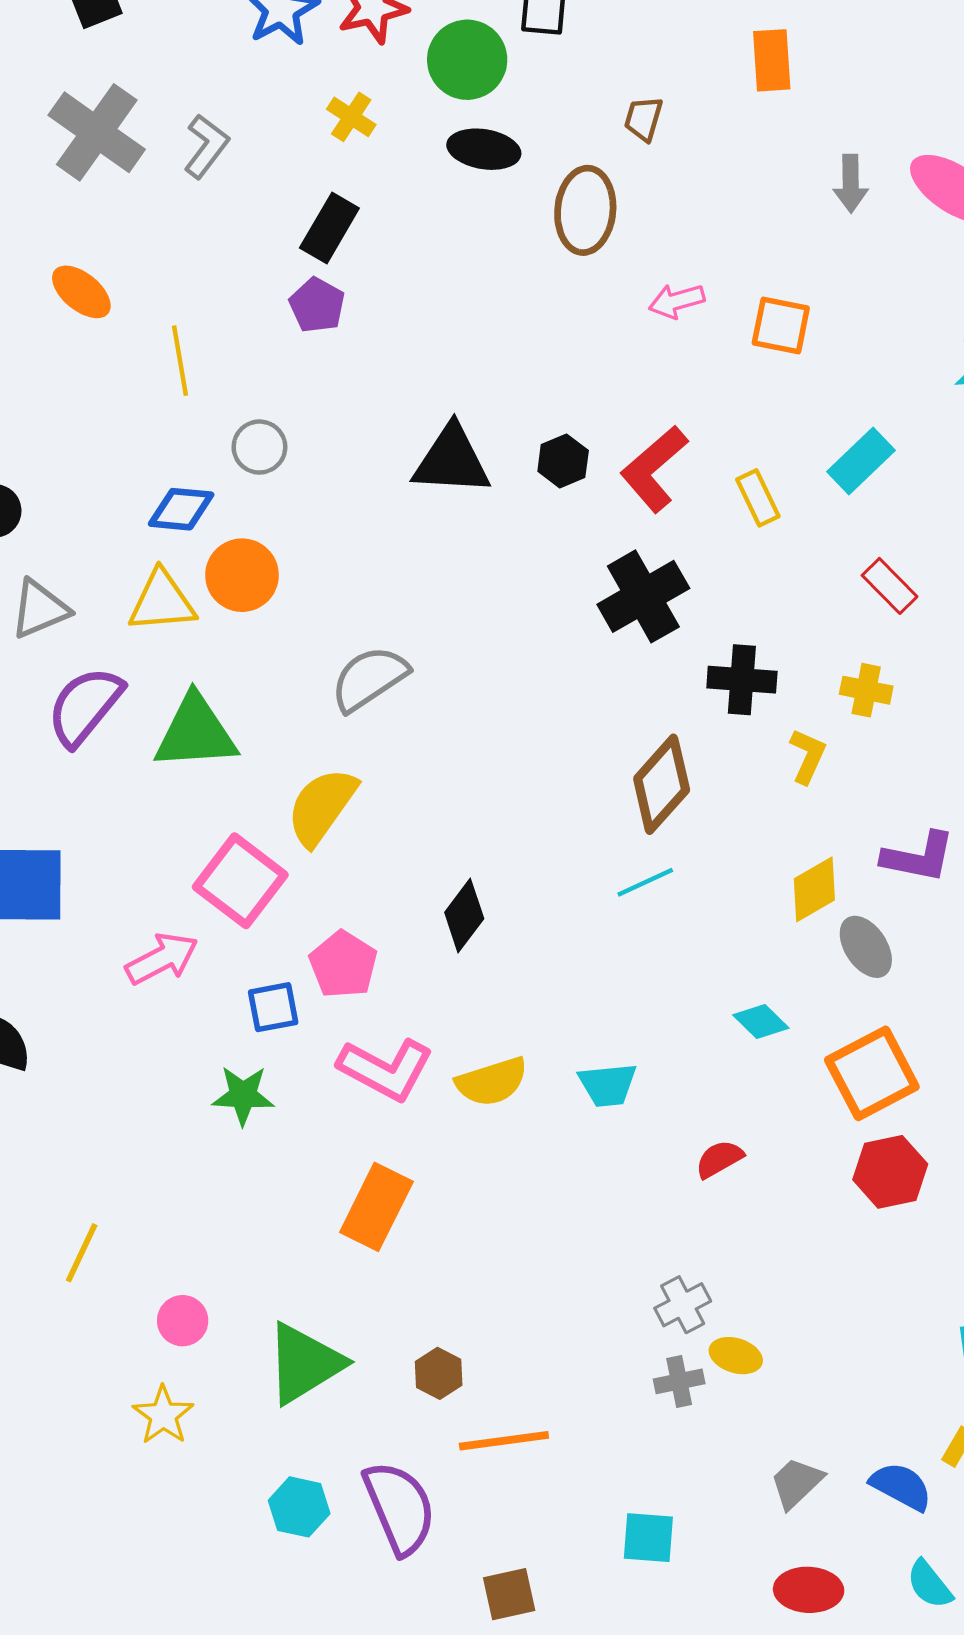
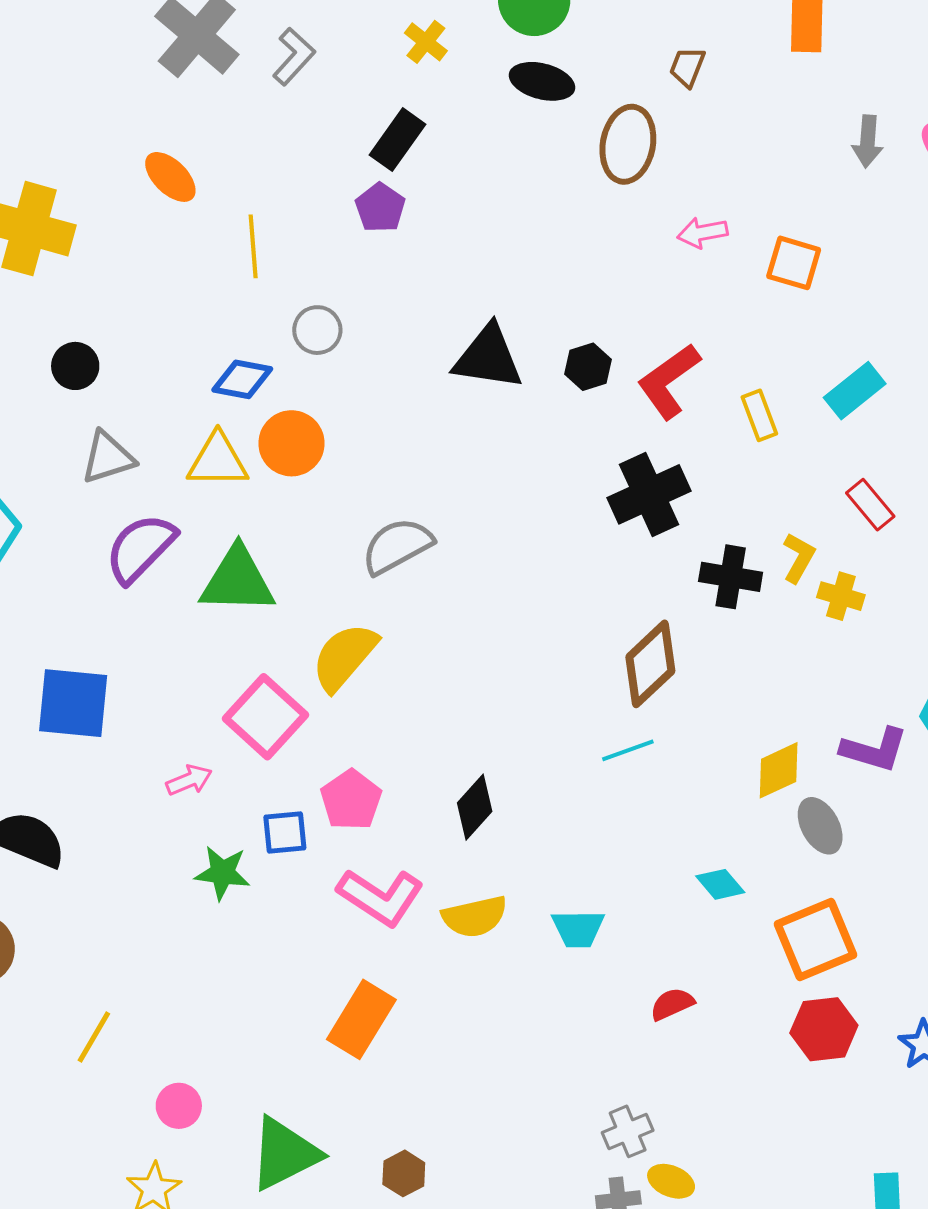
yellow L-shape: (808, 756) -> (799, 558), moved
black diamond: (464, 916) -> (475, 807), moved
pink arrow: (162, 959) -> (189, 780), size x0.7
green star: (243, 1095) -> (222, 873), moved

